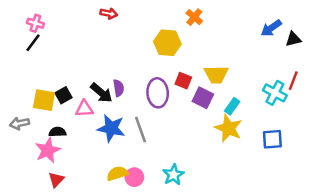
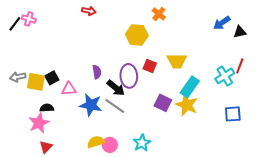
black line: (33, 43) -> (15, 24), moved
black arrow: (101, 93) -> (116, 88), moved
cyan cross: (275, 93) -> (225, 76), turned 30
purple square: (203, 98) -> (163, 103), moved
cyan rectangle: (232, 106) -> (190, 87), size x1.5
gray arrow: (20, 123) -> (18, 77), moved
gray line: (140, 129) -> (115, 106), turned -35
blue square: (272, 139) -> (233, 114), moved

